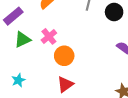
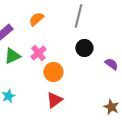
black circle: (114, 12) -> (84, 48), moved

